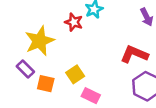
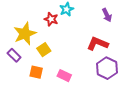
yellow square: (75, 74) -> (44, 50), moved
orange square: (46, 84) -> (36, 72), moved

